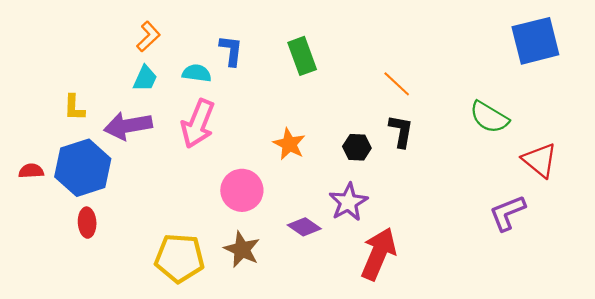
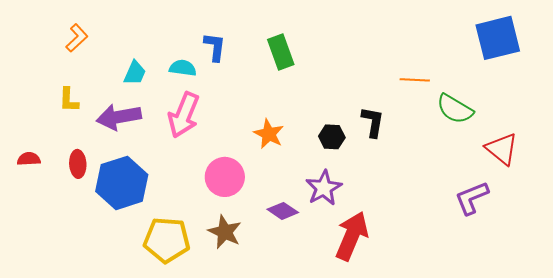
orange L-shape: (148, 37) -> (77, 38), moved
orange line: (397, 84) -> (415, 80), moved, turned -40
blue hexagon: (83, 168) -> (122, 183), moved
red ellipse: (87, 223) -> (78, 164), moved

